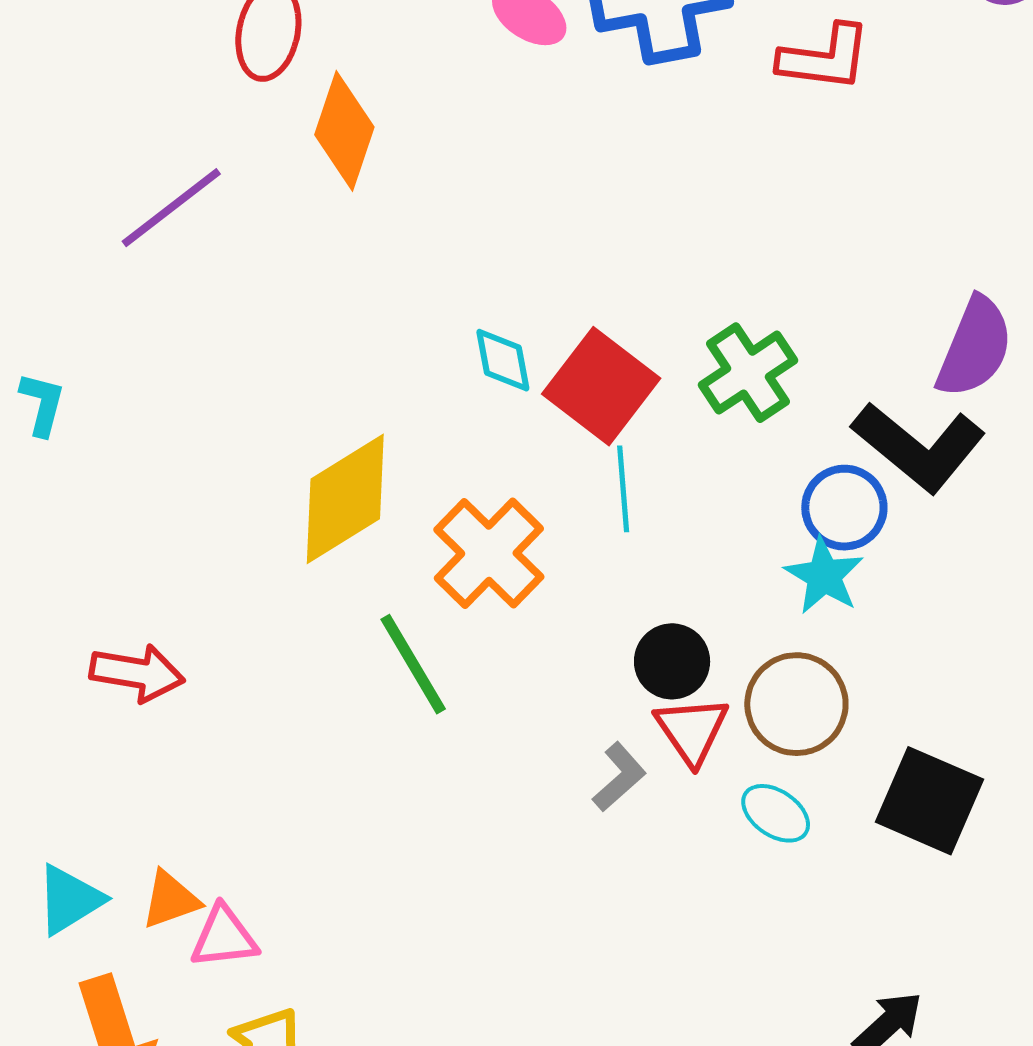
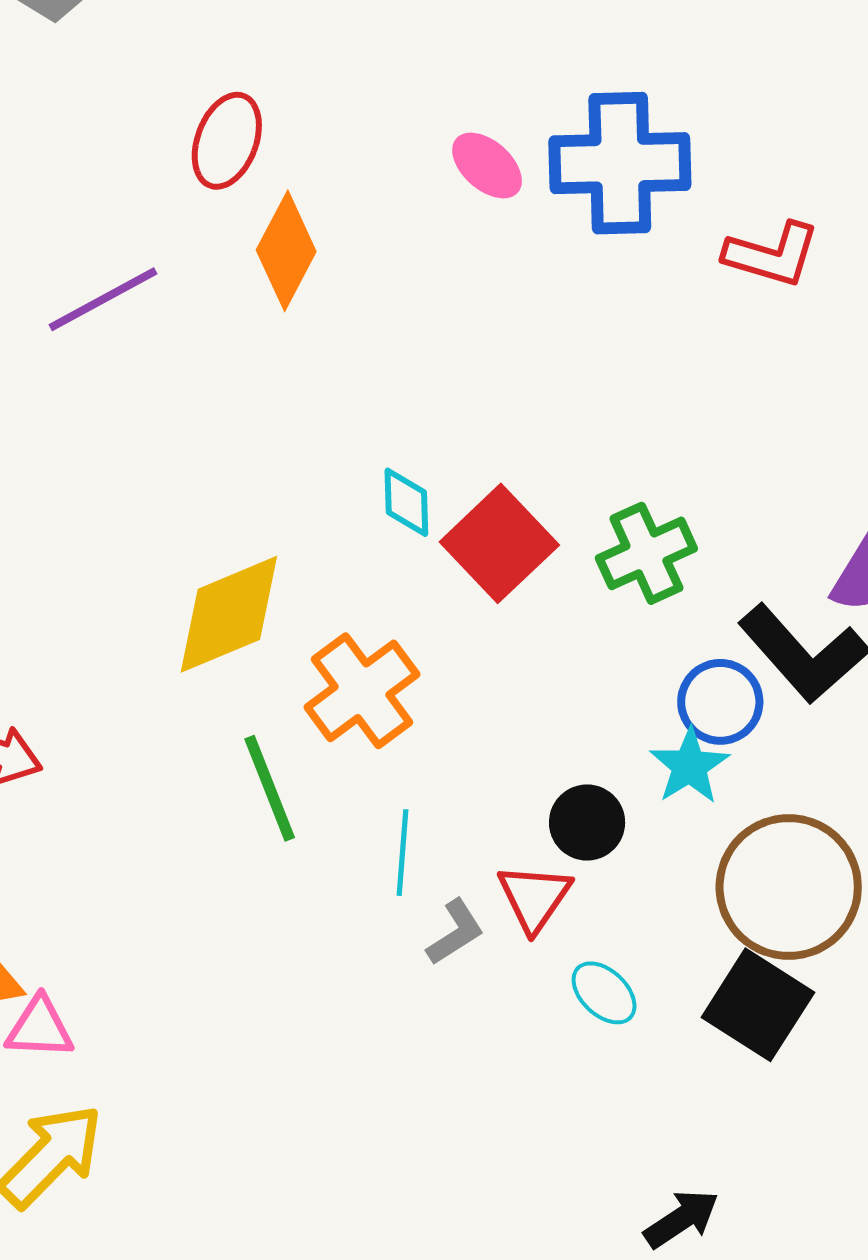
cyan line: (623, 489) -> (403, 853), moved
black circle: (672, 661) -> (587, 823), moved
brown circle: (796, 704) -> (789, 887), moved, size x1.4

